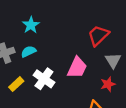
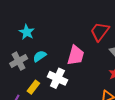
cyan star: (31, 25) -> (27, 32), moved
pink trapezoid: (77, 68) -> (76, 55), moved

